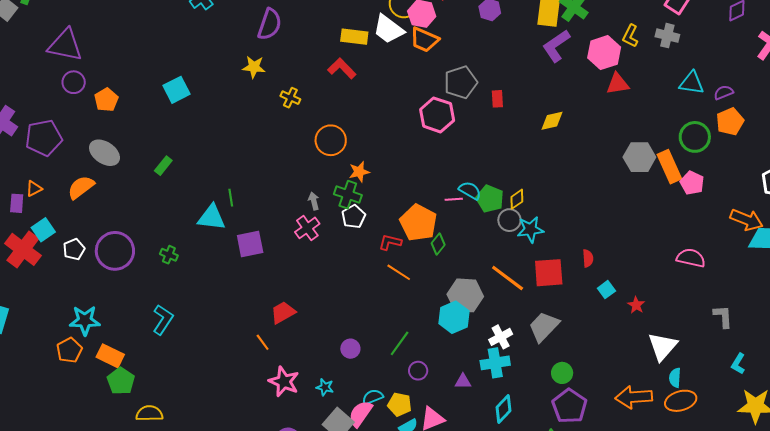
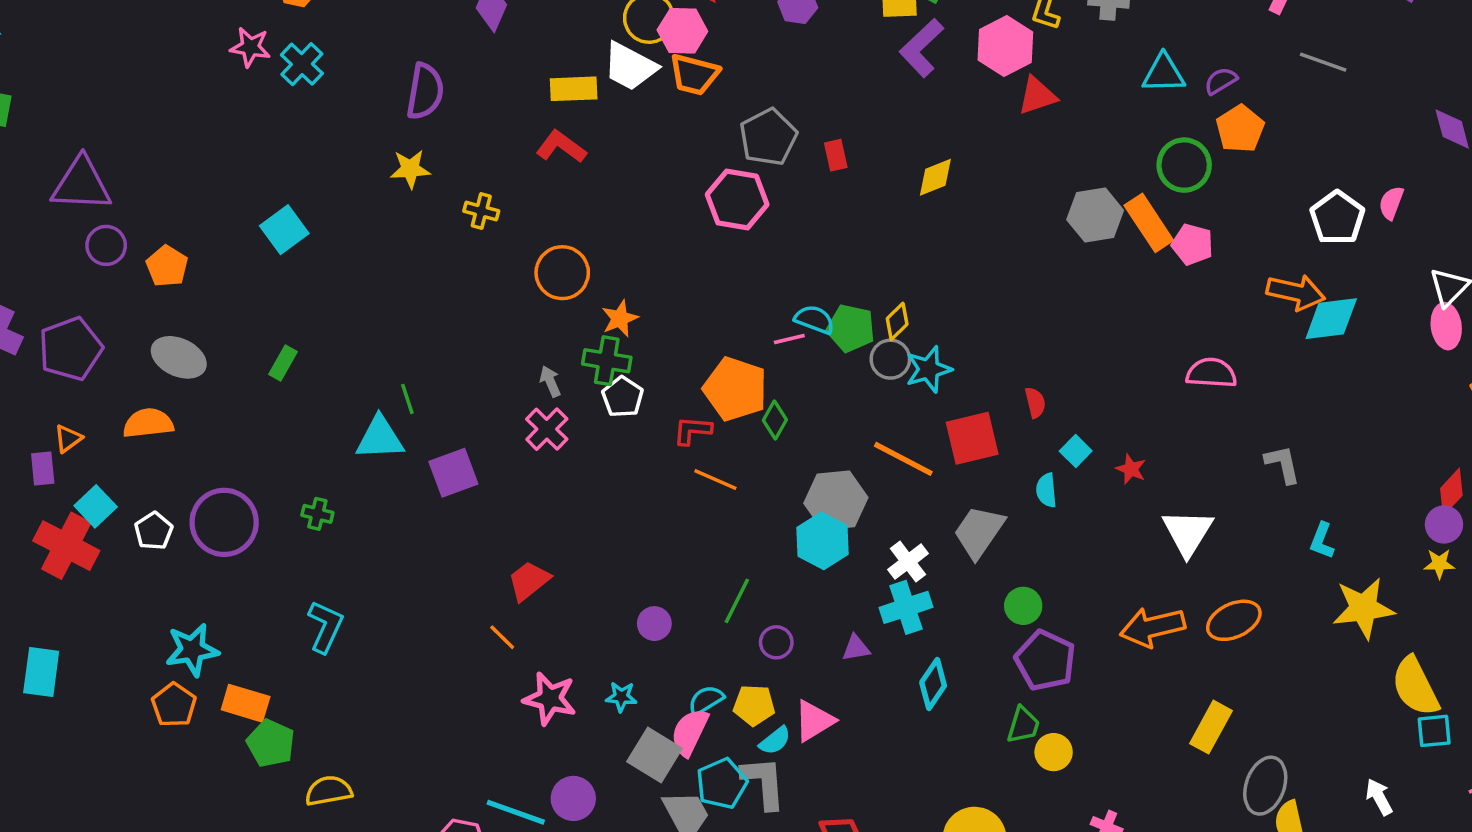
orange semicircle: (81, 187) -> (148, 423), turned 40
cyan semicircle: (675, 378) -> (1046, 490), moved

